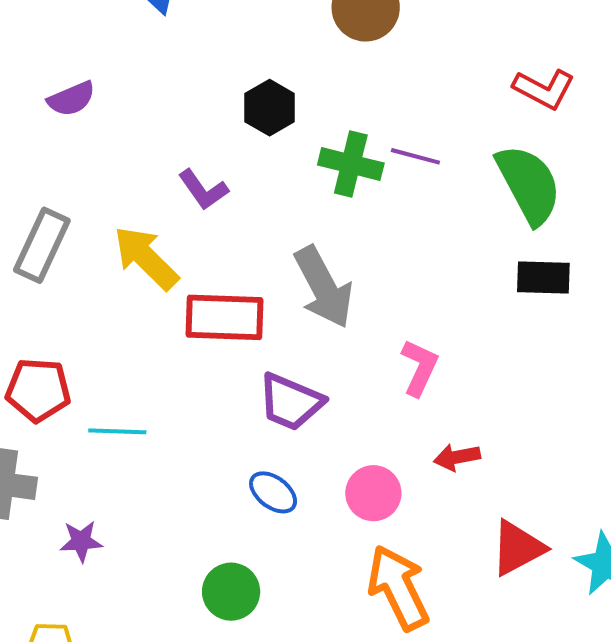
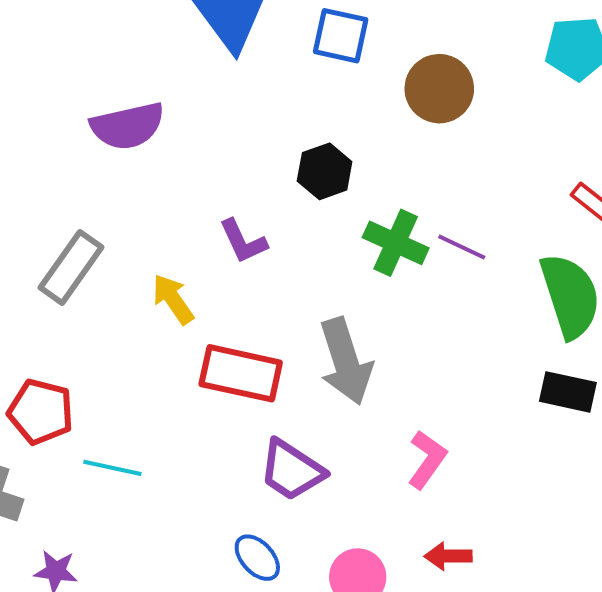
purple semicircle: (71, 99) -> (128, 126), size x1.5
yellow arrow: (146, 258) -> (173, 299), size x0.7

